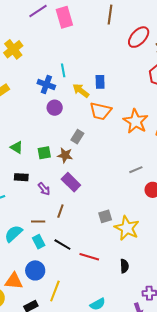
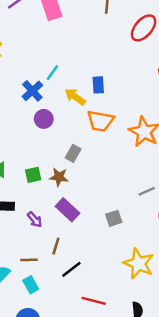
cyan line: (63, 70) -> (52, 73), turned 48
blue cross: (46, 84) -> (32, 91), turned 30
gray square: (105, 216) -> (114, 218), moved
black line: (62, 245) -> (71, 269), moved, turned -66

